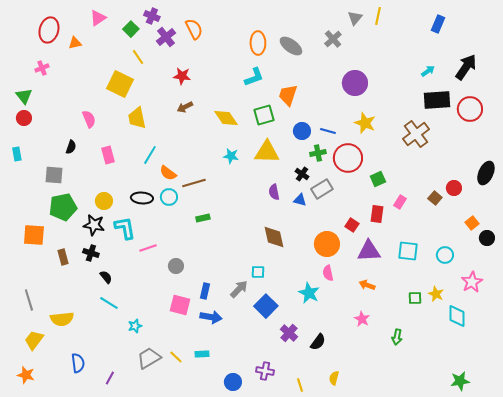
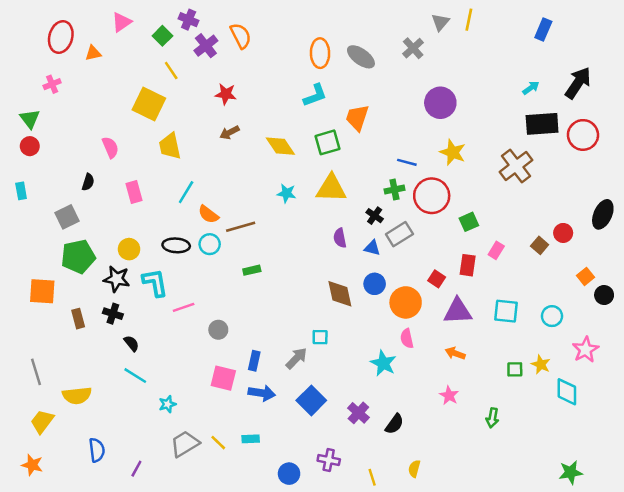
blue circle: (302, 131) -> (375, 284), moved
gray square: (54, 175) -> (67, 217), turned -30
blue square: (266, 306) -> (311, 400), moved

